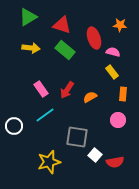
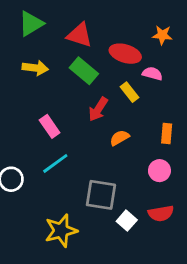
red ellipse: (94, 38) -> (125, 54), turned -55
yellow rectangle: (112, 72) -> (130, 92), moved
red arrow: (67, 90) -> (98, 109), moved
red semicircle: (115, 162) -> (161, 213), moved

